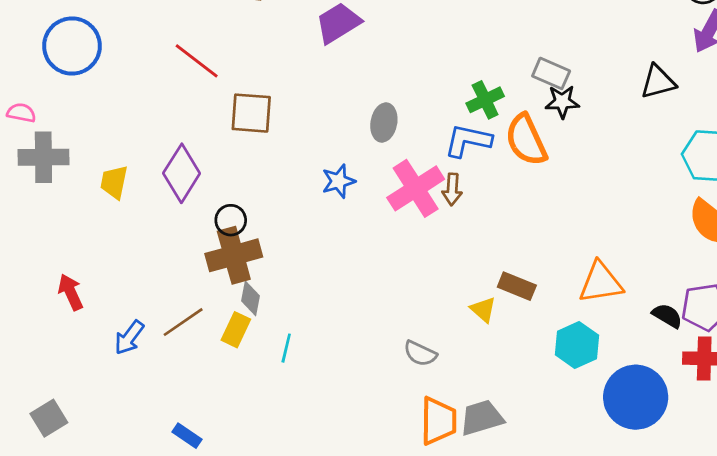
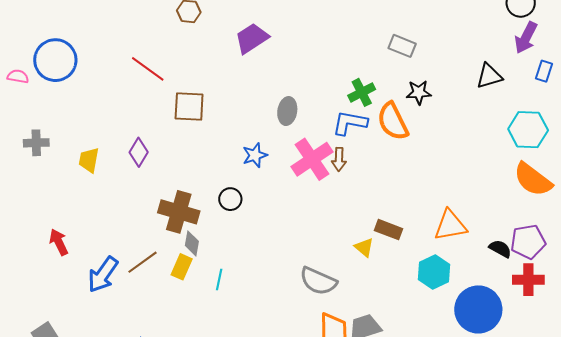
gray rectangle: (551, 73) -> (402, 46), moved
pink semicircle: (21, 113) -> (18, 76), moved
gray cross: (43, 157) -> (36, 143), size x0.7
purple diamond: (182, 173) -> (139, 152), size x0.7
black circle: (231, 220) -> (230, 199), moved
brown cross: (234, 255) -> (179, 212), turned 33
blue arrow: (129, 338) -> (103, 275), size x1.4
gray semicircle: (420, 353) -> (318, 281), size x1.5

